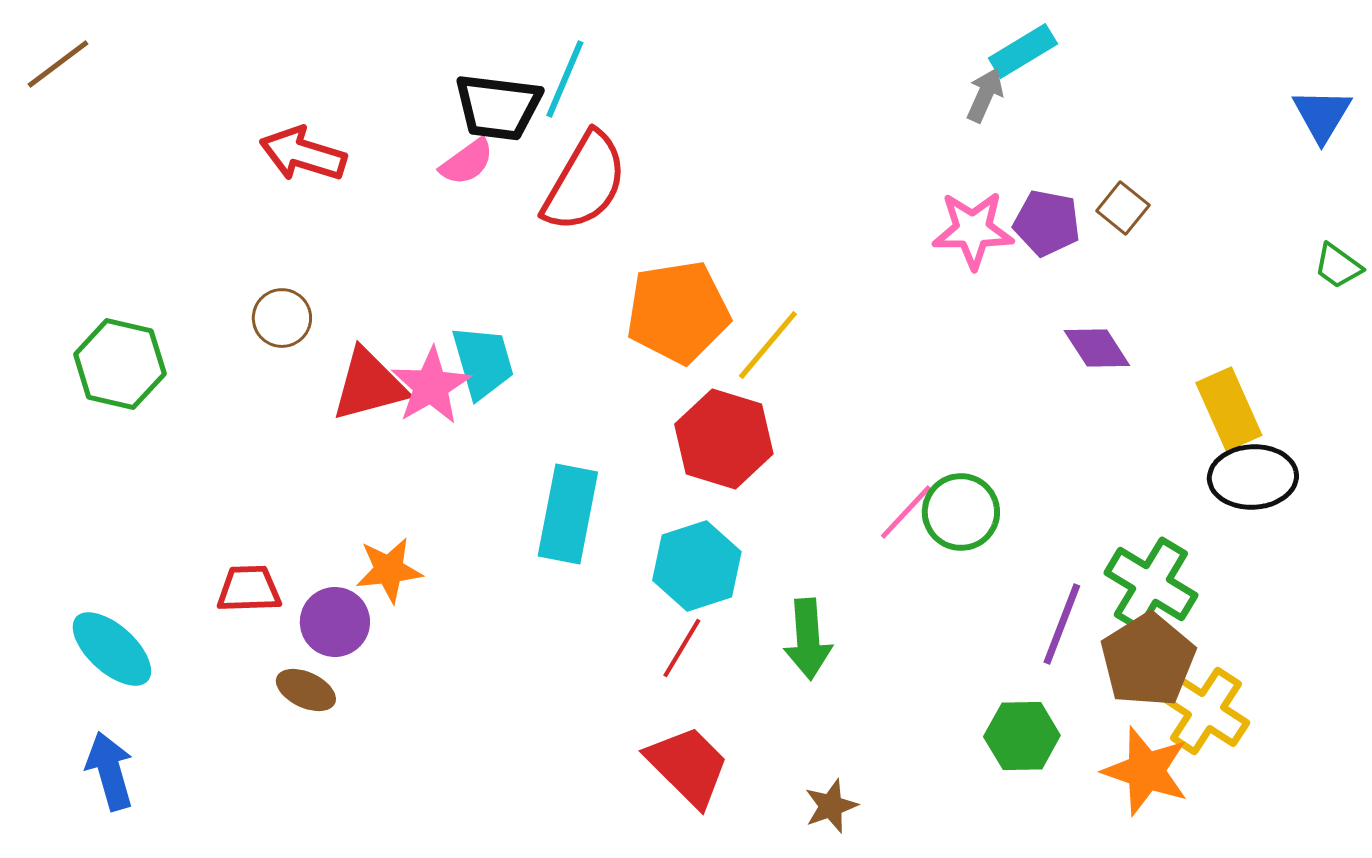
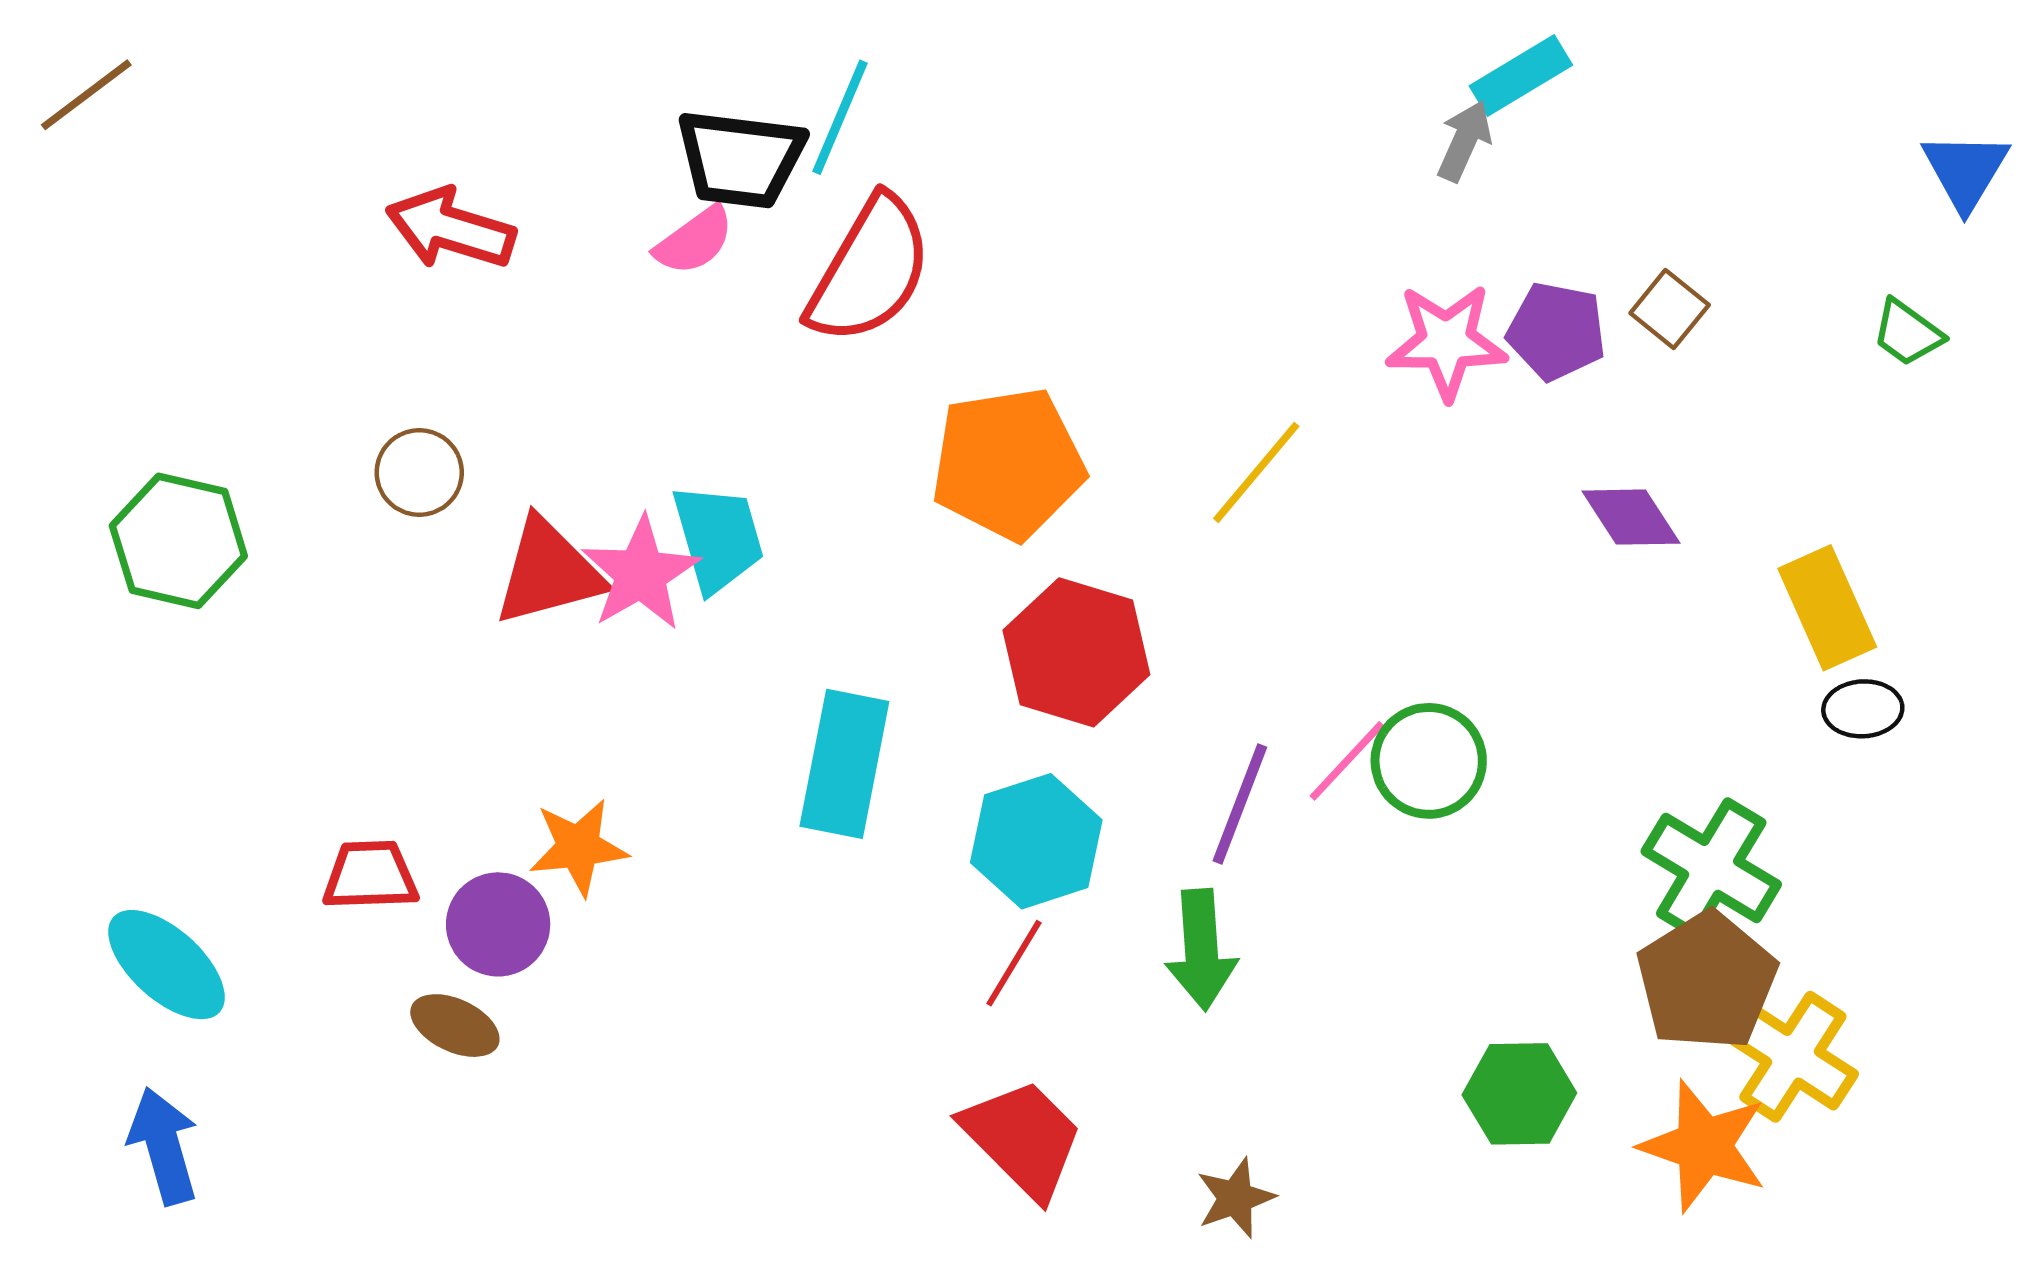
green trapezoid: (1338, 266) -> (1907, 333), moved
yellow line: (768, 345) -> (1256, 472), moved
black ellipse: (1253, 477) -> (1863, 709), size x0.6
purple line: (1062, 624) -> (1240, 804), moved

